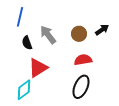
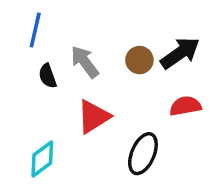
black arrow: (102, 30) -> (180, 53), size x1.6
red semicircle: (83, 60) -> (185, 106), moved
red triangle: (38, 68) -> (94, 117), moved

